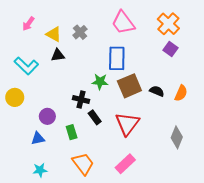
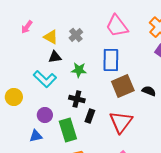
cyan L-shape: (26, 66) -> (45, 79), moved
green star: (100, 82) -> (79, 70), moved
black rectangle: (95, 117) -> (90, 116), turned 56
green rectangle: (72, 132) -> (68, 130), size x1.6

